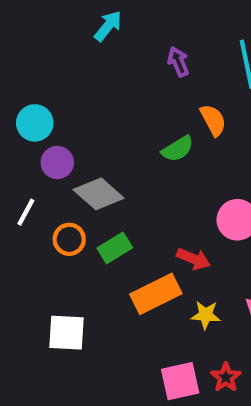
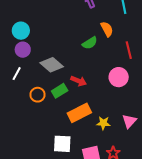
purple circle: (57, 162) -> (23, 50), moved
orange circle: (69, 239) -> (38, 95), moved
red arrow: (194, 259) -> (79, 81), moved
white square: (66, 333) -> (62, 144), moved

